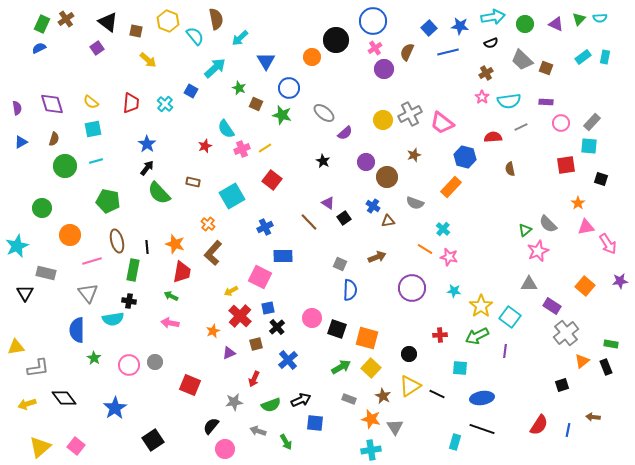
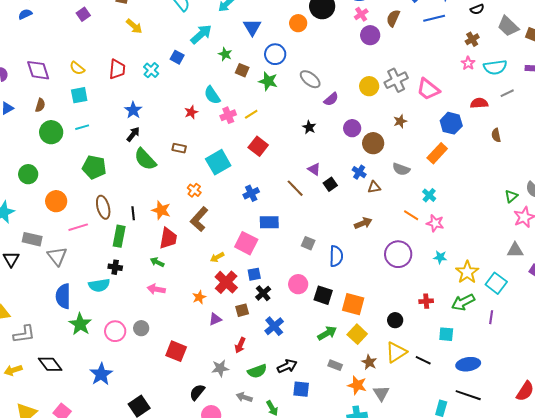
gray square: (340, 264) -> (308, 243), moved
gray triangle: (88, 293) -> (57, 256), moved
green star: (94, 358) -> (80, 324), size x1.6

